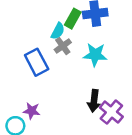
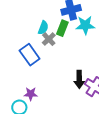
green rectangle: (73, 19) -> (62, 28), moved
cyan star: (95, 55) -> (85, 25), moved

